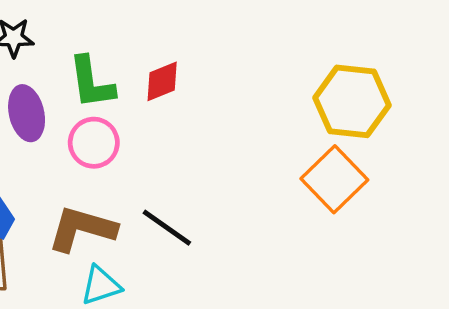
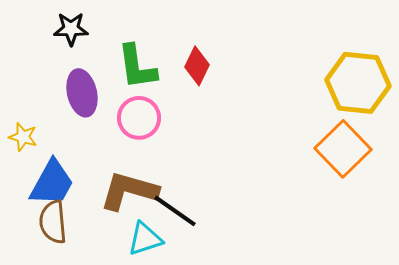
red diamond: (162, 81) -> (197, 66), turned -42
black line: (167, 228) -> (175, 211), moved

